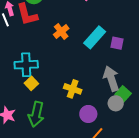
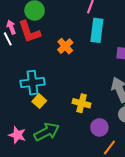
cyan rectangle: (95, 37) -> (97, 30), moved, turned -30
green arrow: (36, 114) -> (47, 132), turned -125

